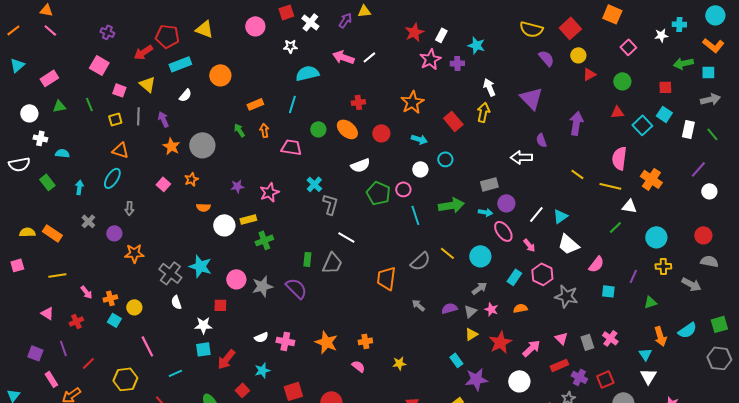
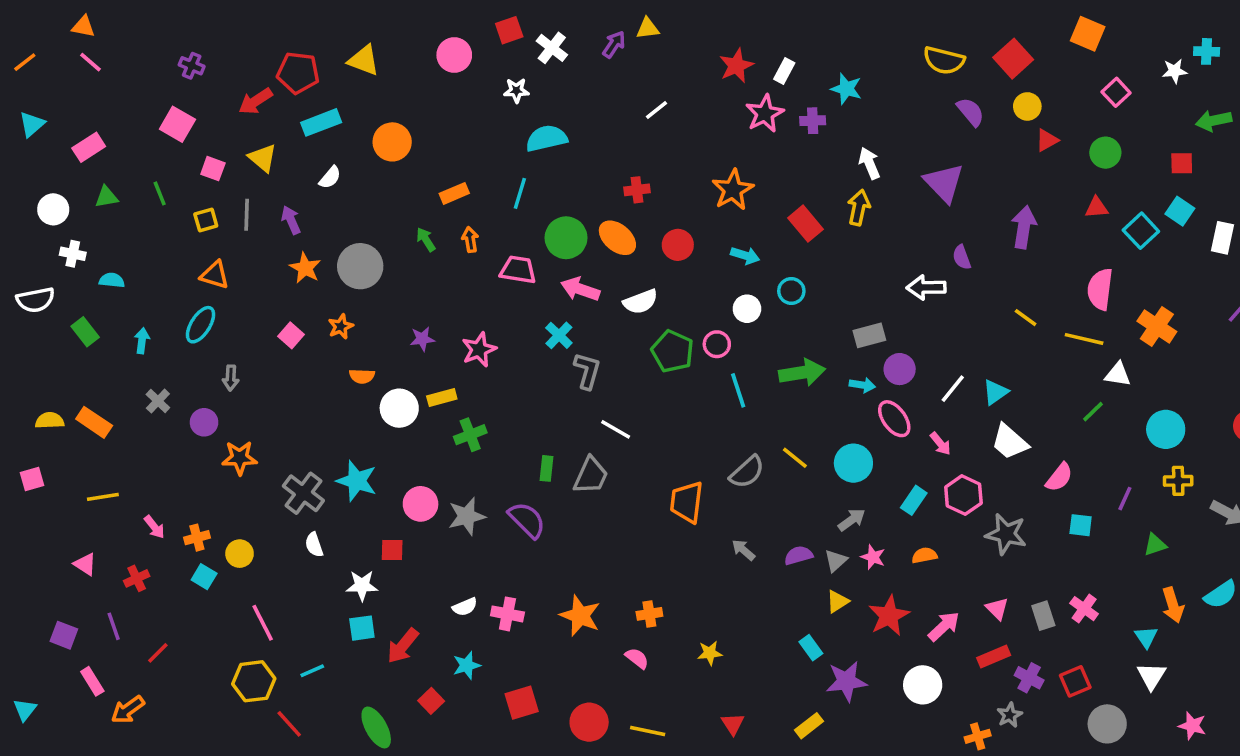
pink arrow: (343, 57) -> (580, 289), moved
green circle: (318, 129) -> (566, 238), size x1.5
yellow hexagon: (125, 379) -> (254, 681), moved

